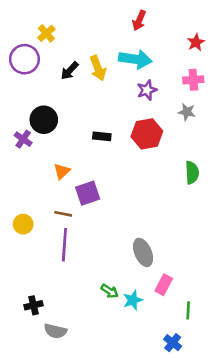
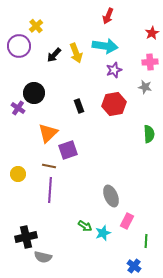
black rectangle: (102, 136) -> (79, 106), turned 64
orange triangle: (62, 171) -> (48, 133), size x1.5
black cross: (33, 305) -> (26, 237), size x1.5

